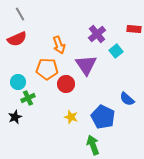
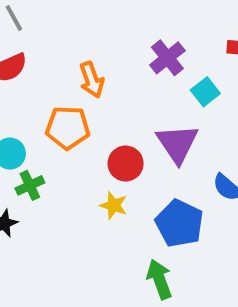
purple triangle: (86, 65) -> (177, 144), moved
red circle: (66, 84) -> (126, 164), moved
yellow star: (71, 117) -> (114, 205), moved

